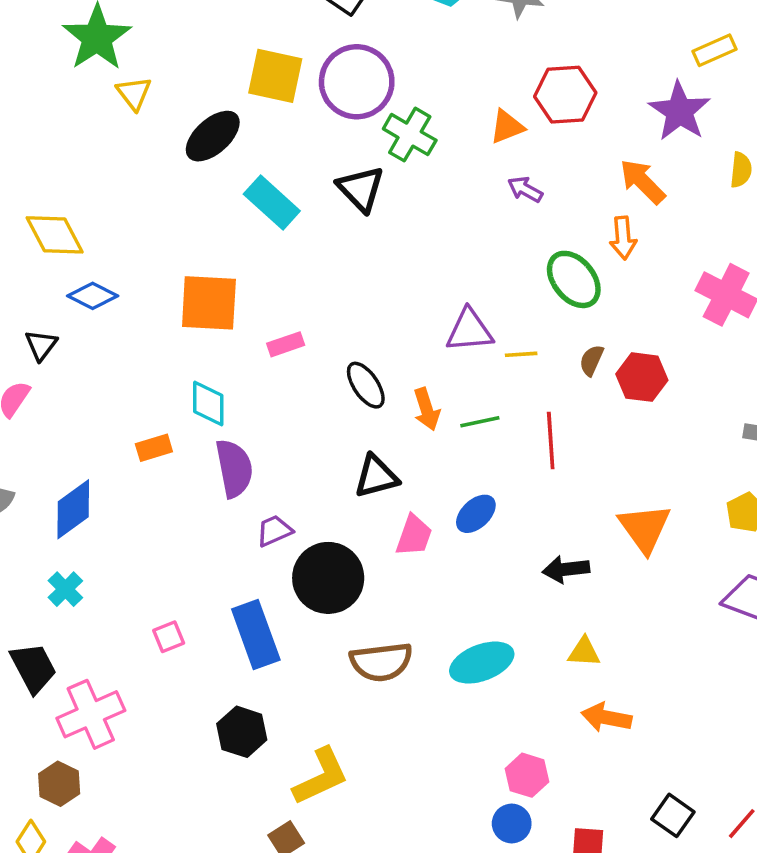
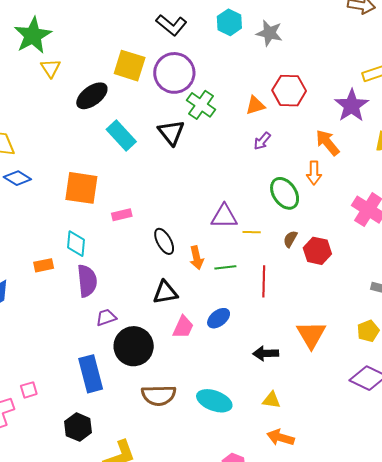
purple arrow: (525, 189) -> (262, 141), turned -84
pink square: (169, 637) -> (29, 390), moved
cyan ellipse: (482, 663) -> (214, 401), turned 36

